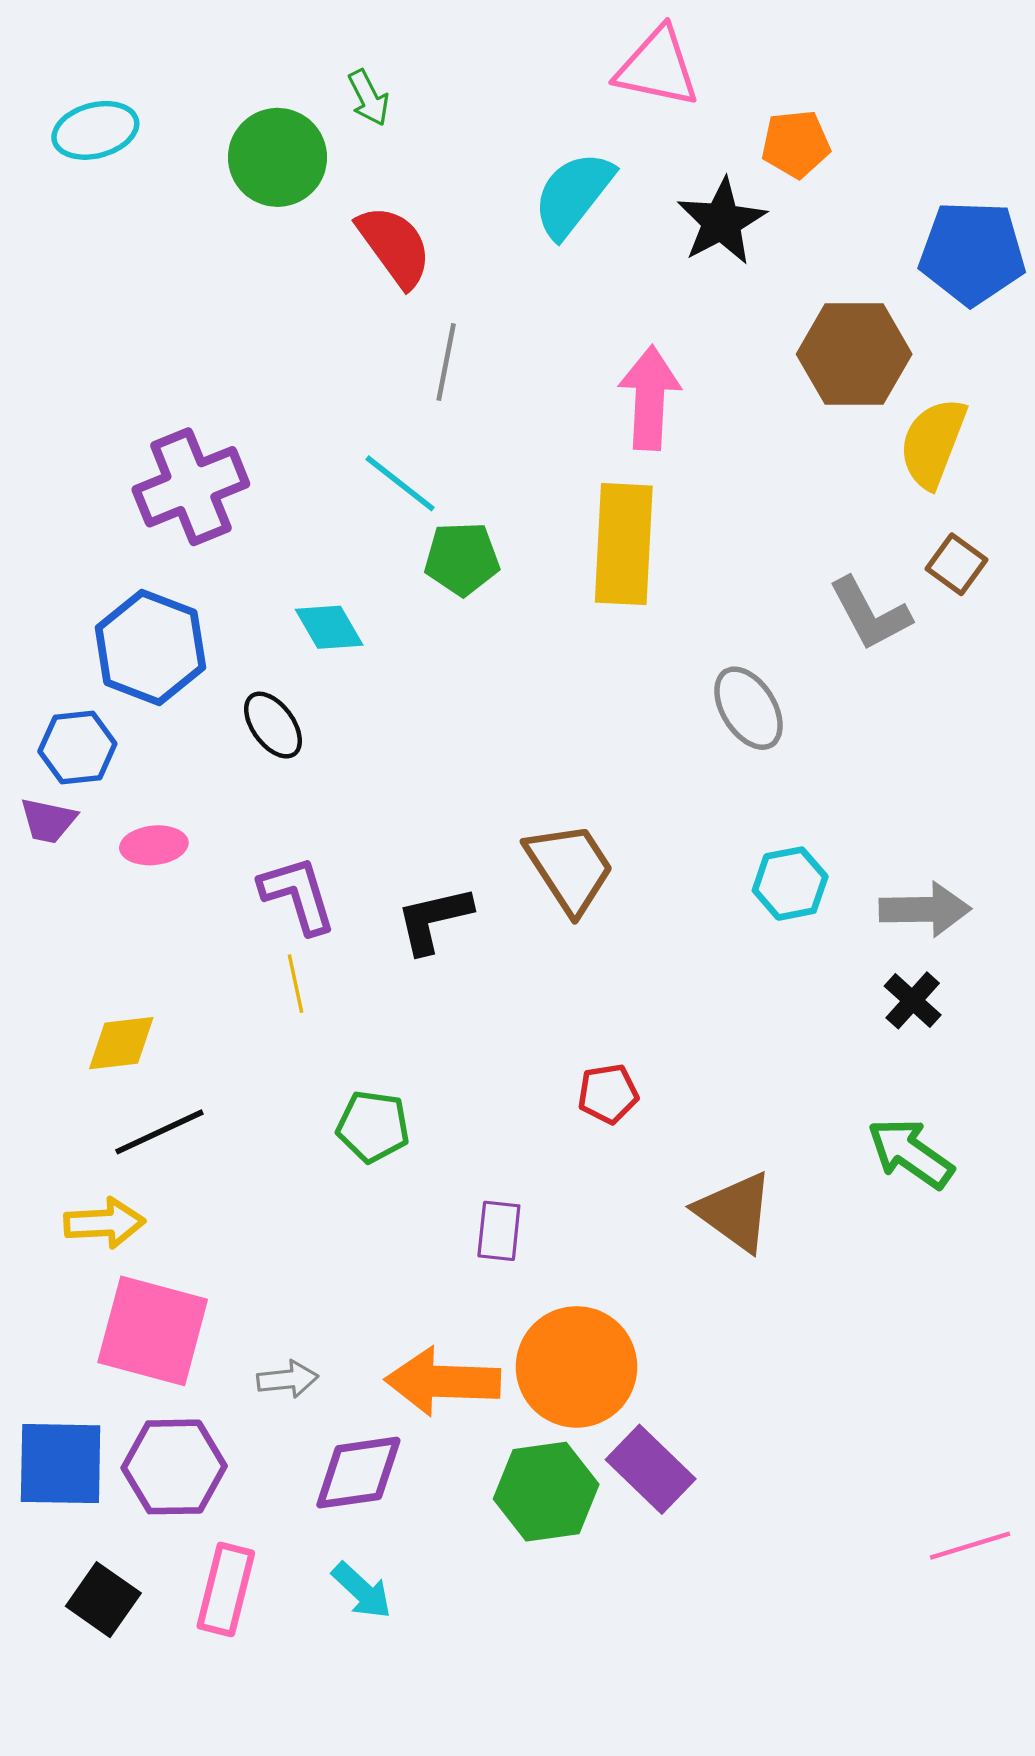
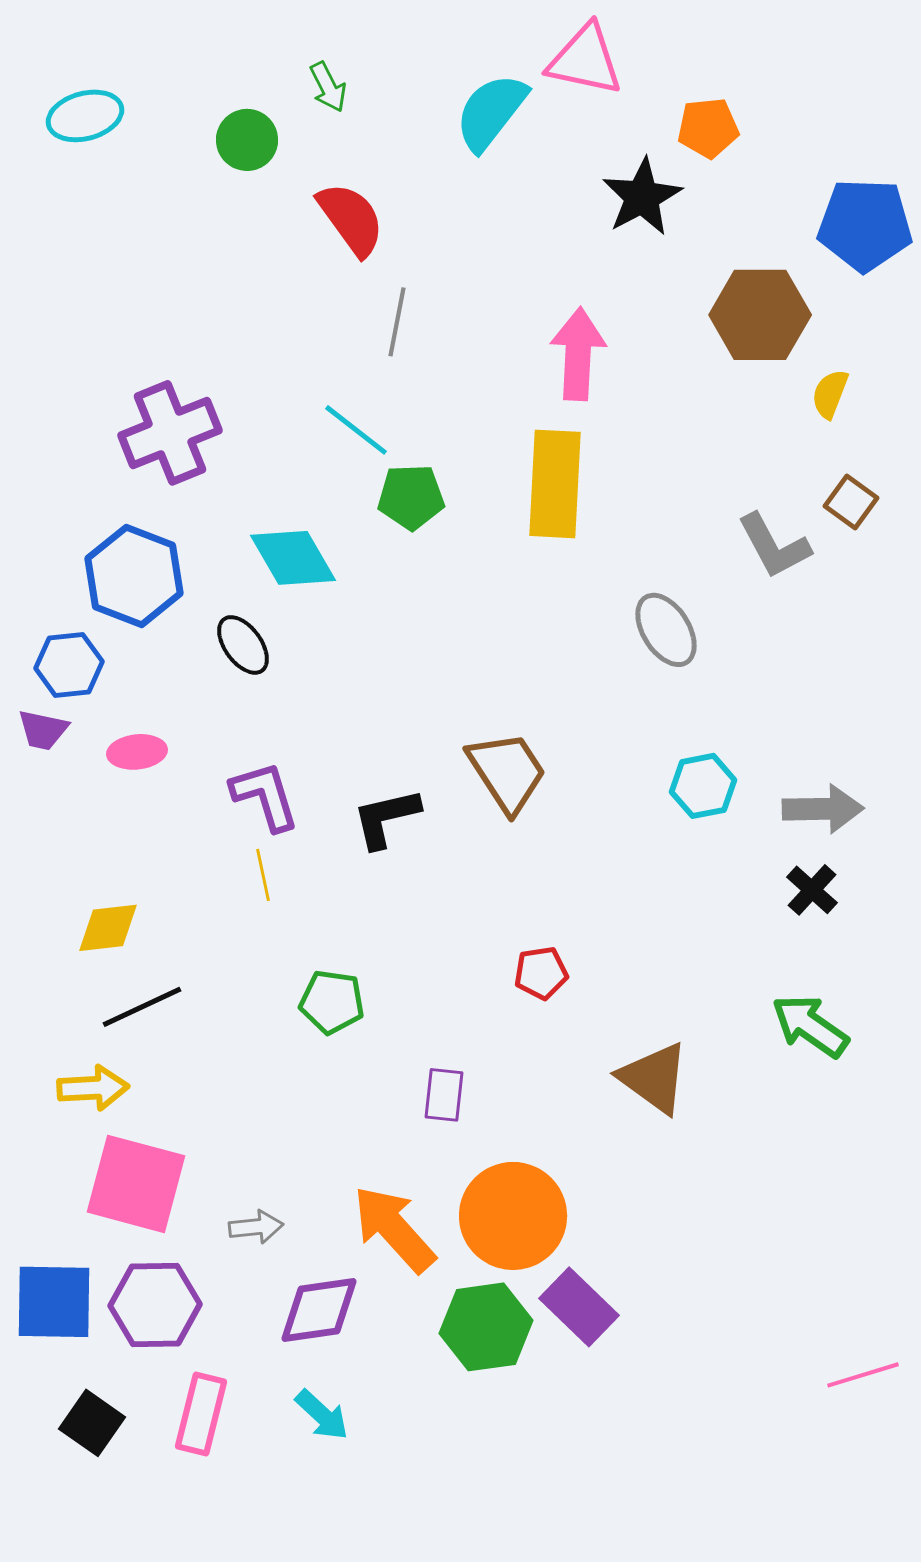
green circle: (278, 157) -> (247, 140), size x0.7
cyan semicircle: (573, 194) -> (491, 112), moved
yellow semicircle: (933, 443) -> (830, 394), size x0.6
cyan diamond: (329, 627) -> (293, 558), size x1.4
orange arrow: (443, 1382) -> (394, 1229), turned 46

